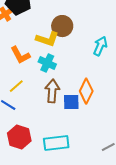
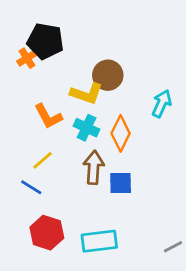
orange diamond: (86, 91) -> (121, 133), moved

